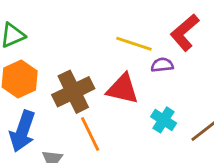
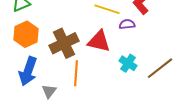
orange line: (90, 134) -> (76, 73), turned 30

